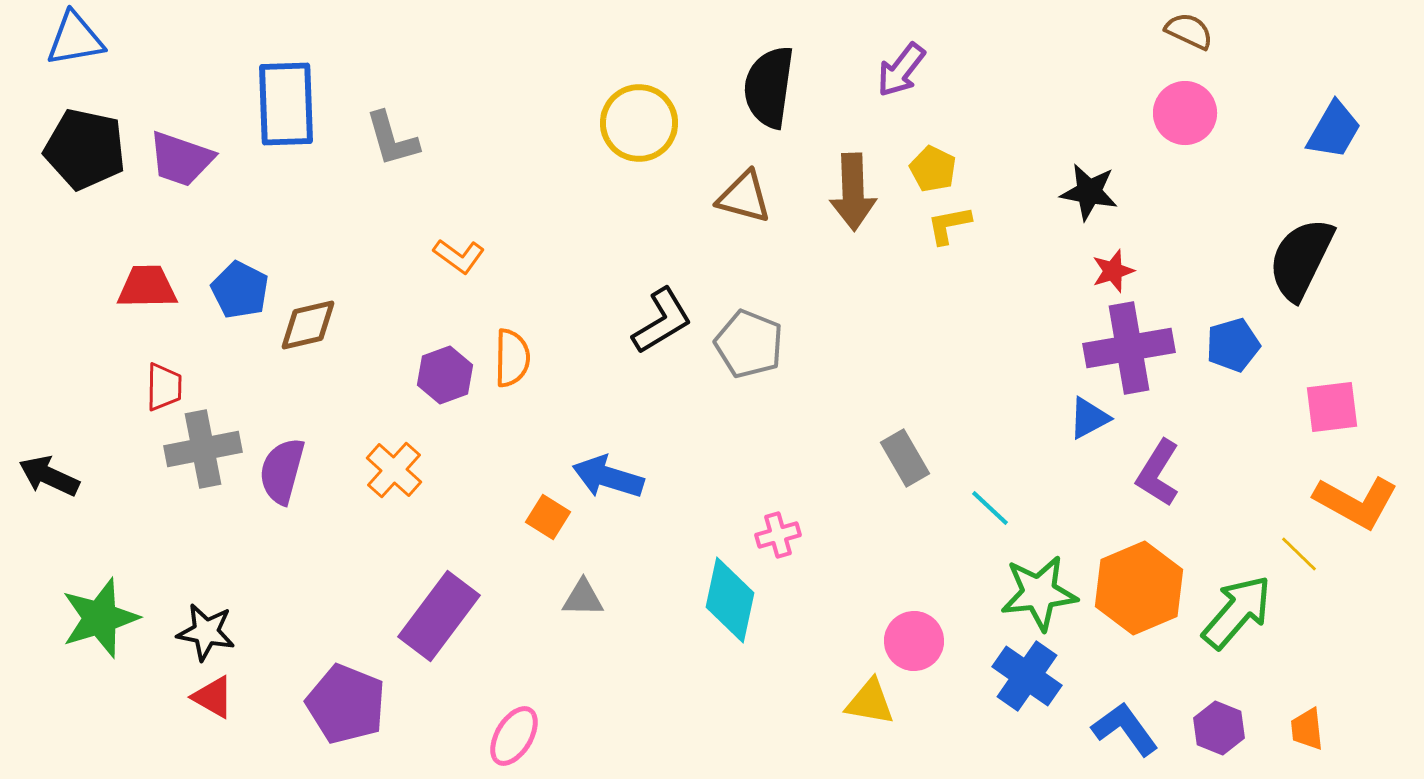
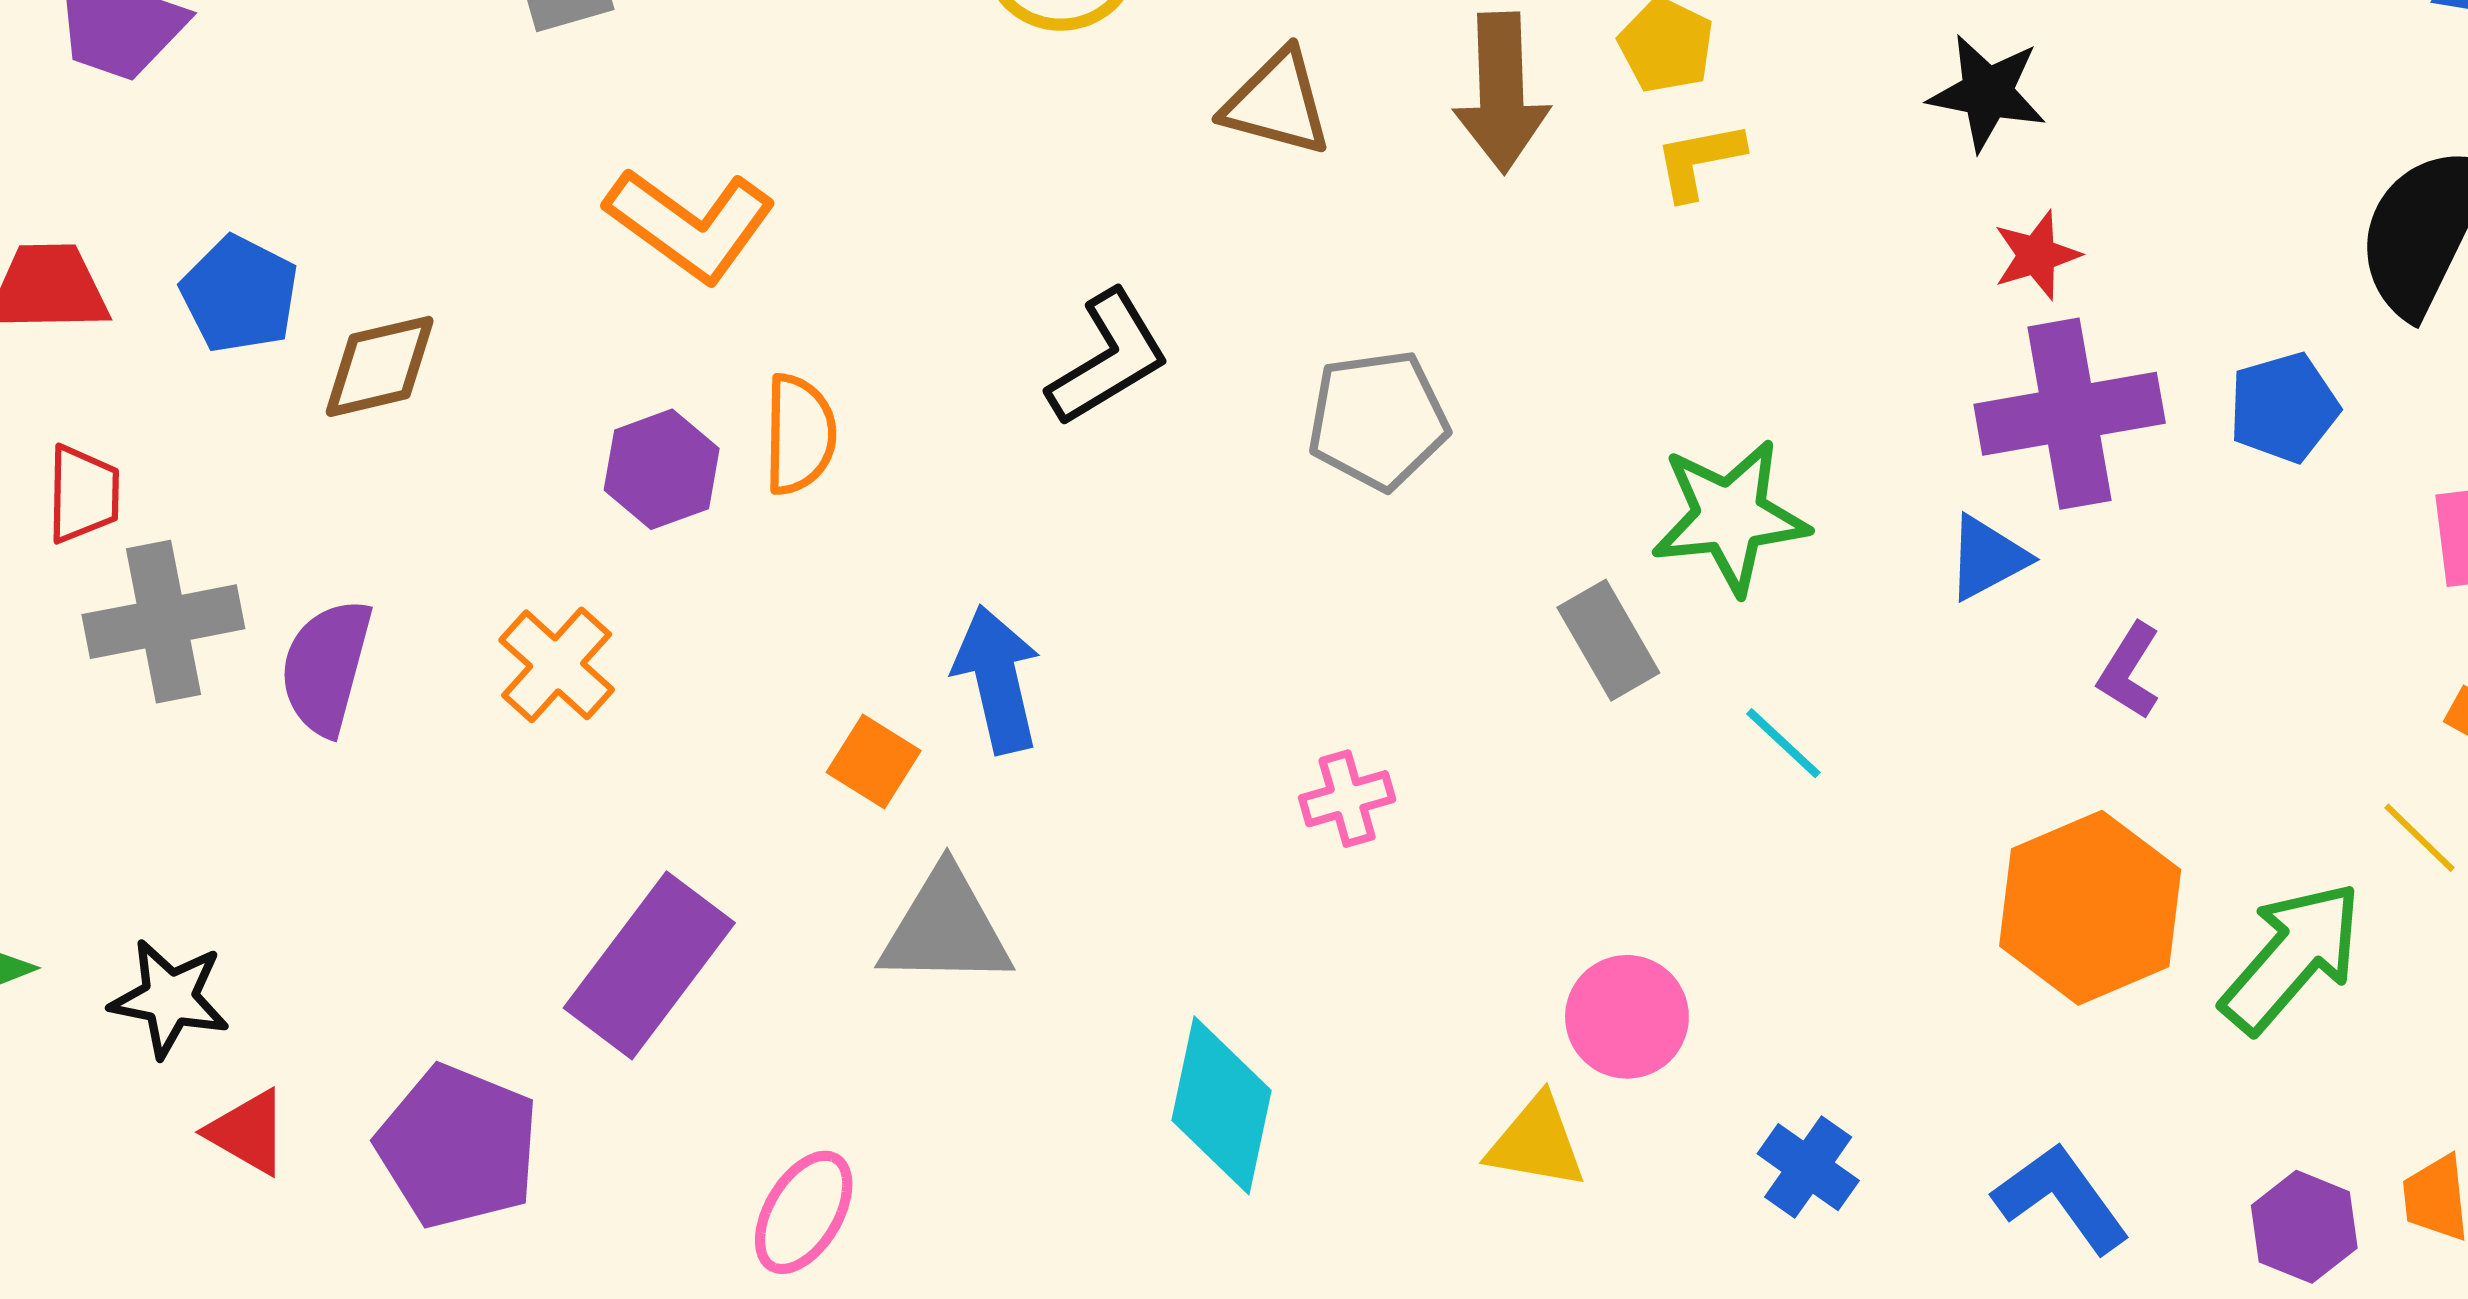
orange L-shape: (459, 256) -> (690, 224), size x1.6
gray pentagon: (749, 344) -> (1378, 420), moved, turned -30
purple L-shape: (1158, 473) -> (2129, 671), size x0.7
blue arrow: (608, 477) -> (997, 679), turned 60
green star: (1039, 593) -> (1730, 517), moved
gray triangle: (583, 598) -> (946, 928), size x1.6
cyan diamond: (730, 600) -> (1221, 1105), moved
blue cross: (1027, 676) -> (1808, 1167), moved, size x0.7
red triangle: (213, 697) -> (248, 1132), moved
purple hexagon: (1219, 728) -> (2304, 1227), moved

